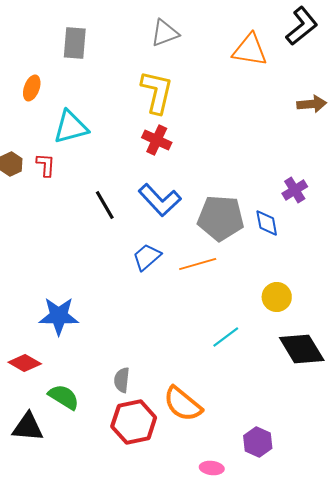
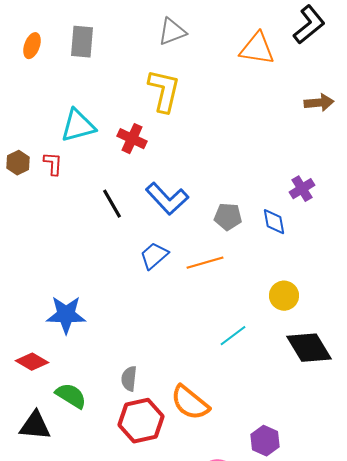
orange ellipse: (32, 88) -> (32, 46), moved
red cross: (157, 140) -> (132, 139), moved
gray pentagon: (221, 218) -> (228, 217), size x0.6

